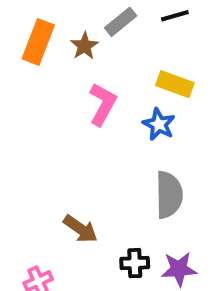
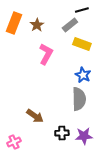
gray rectangle: (121, 22) -> (70, 25), moved
blue star: (159, 124) -> (83, 75), moved

